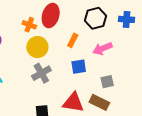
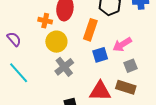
orange rectangle: (73, 40) -> (90, 30), size x1.5
pink arrow: (102, 49) -> (122, 44), moved

